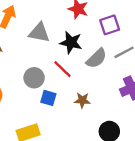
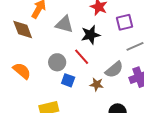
black star: (71, 43) -> (91, 35), turned -30
gray semicircle: (96, 58) -> (114, 70), moved

